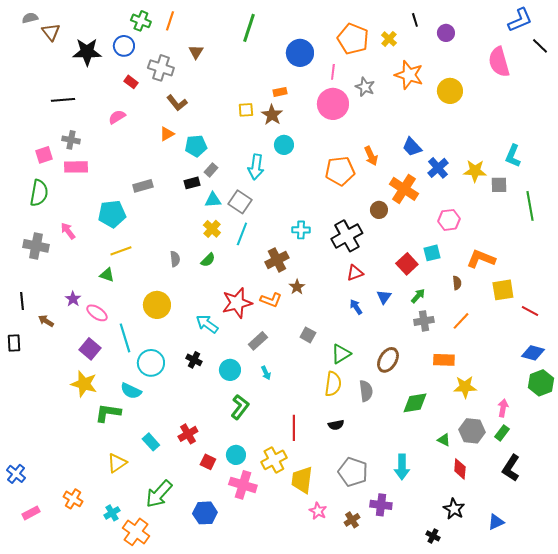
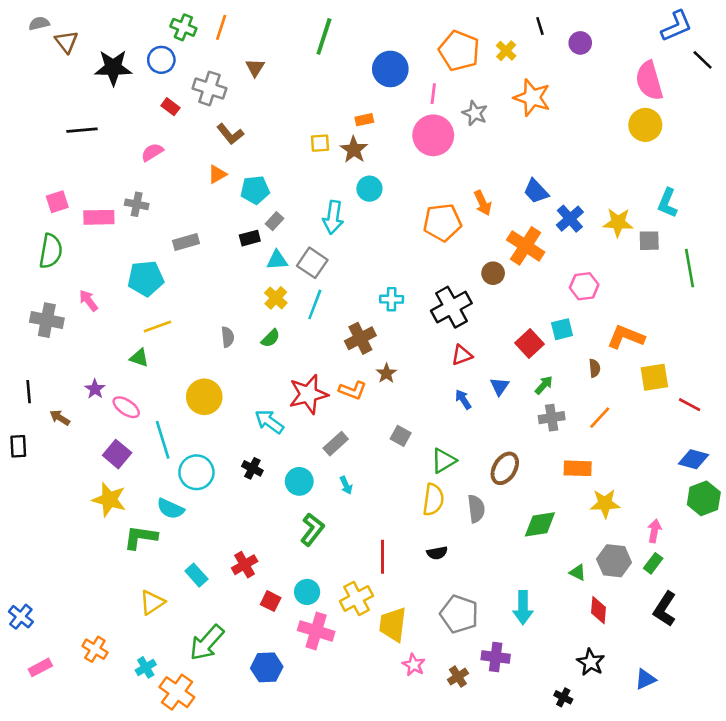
yellow circle: (450, 91) -> (645, 125), moved
gray cross: (71, 140) -> (137, 204), moved

